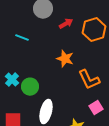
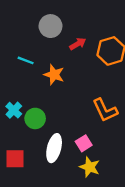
orange star: (65, 59) -> (54, 75), moved
pink square: (96, 108) -> (84, 143), moved

